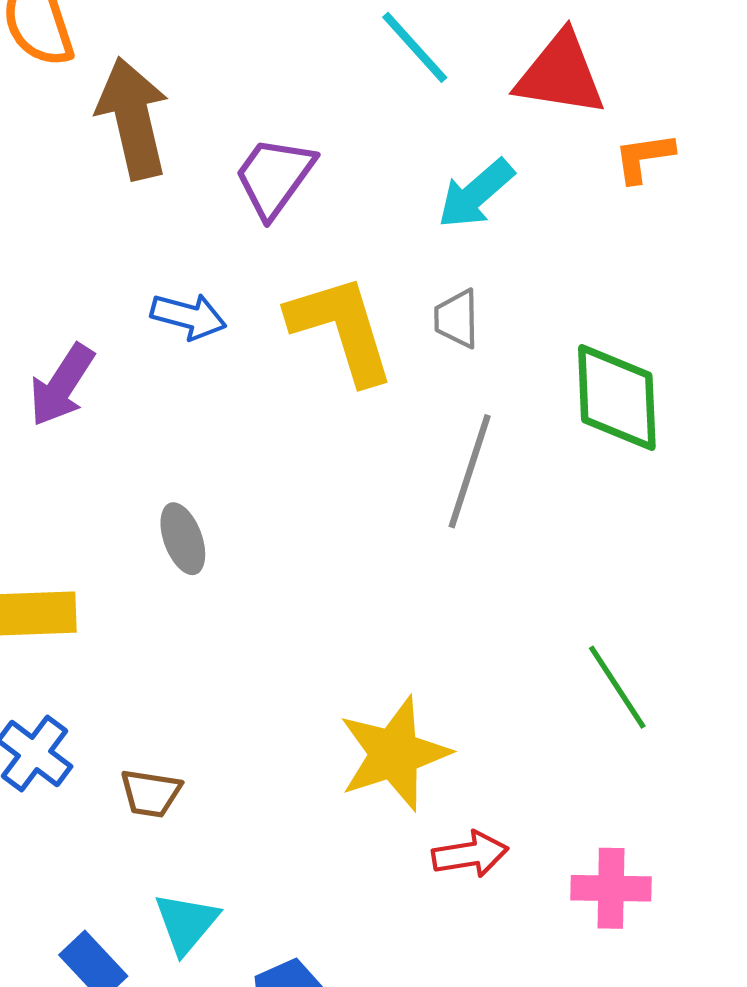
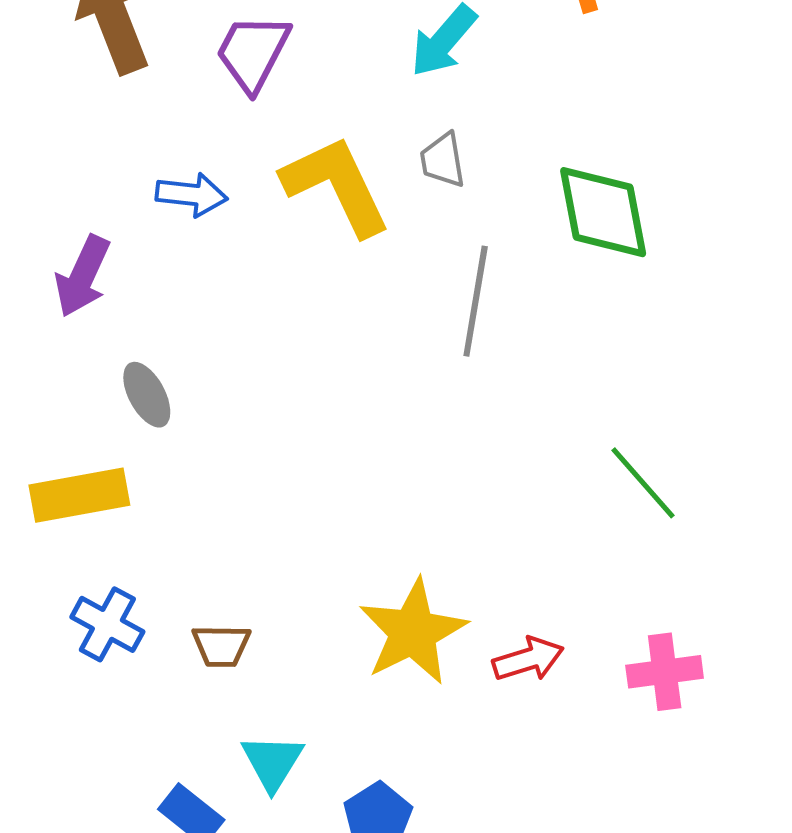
gray ellipse: (183, 539) -> (147, 395), moved
yellow star: (394, 754) -> (413, 632), moved

